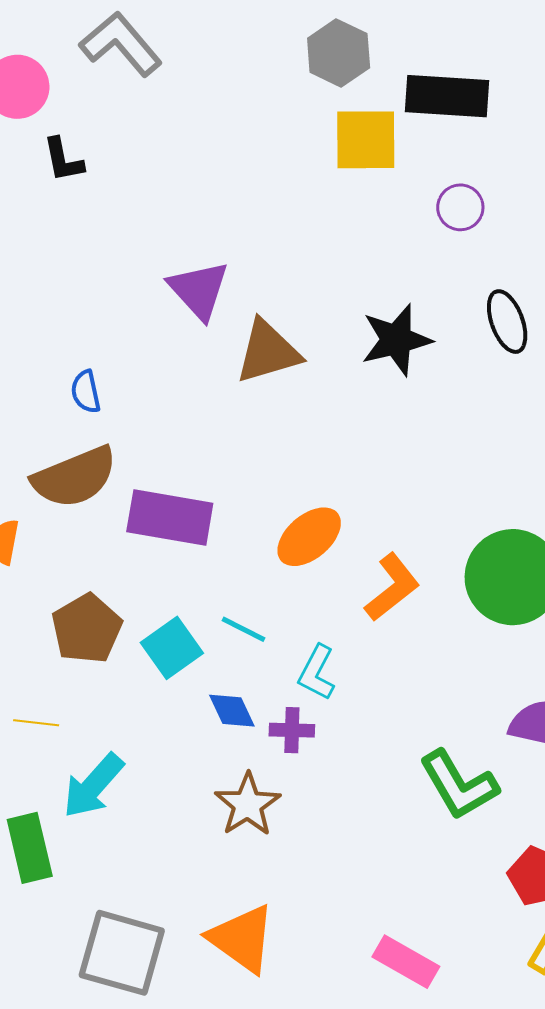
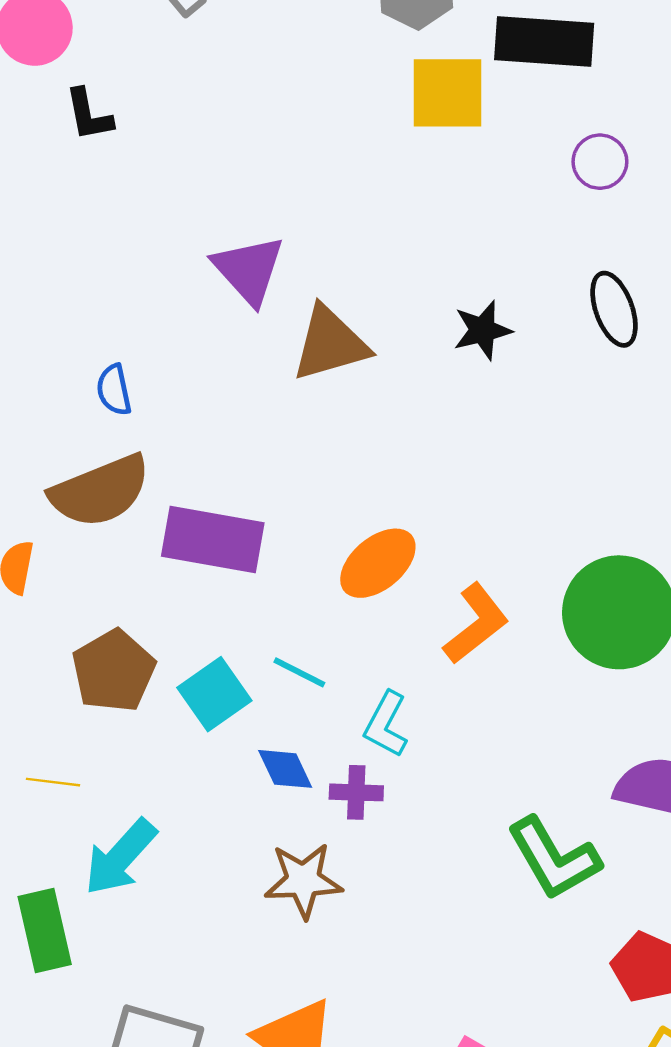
purple circle: (460, 207) -> (600, 162), moved
black star: (396, 340) -> (483, 330), size x0.7
brown star: (248, 805) -> (303, 880), turned 30

